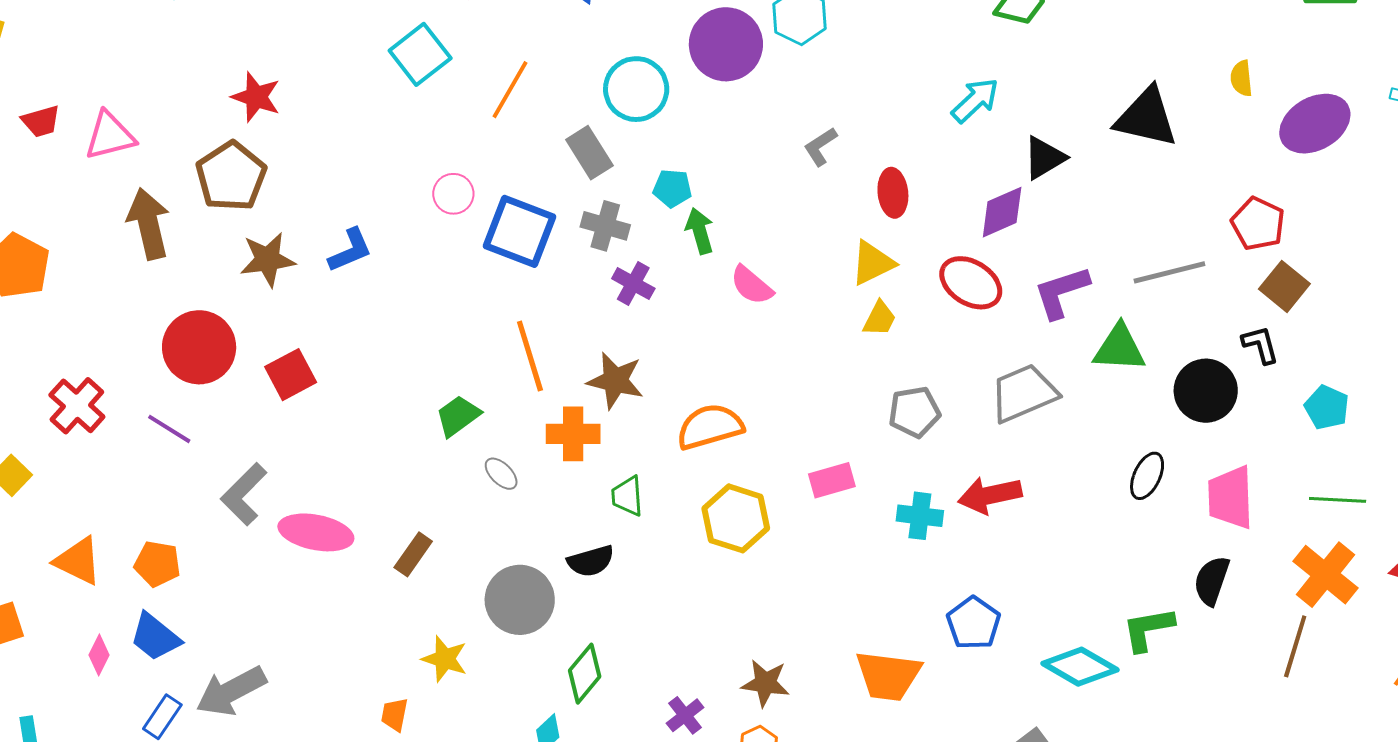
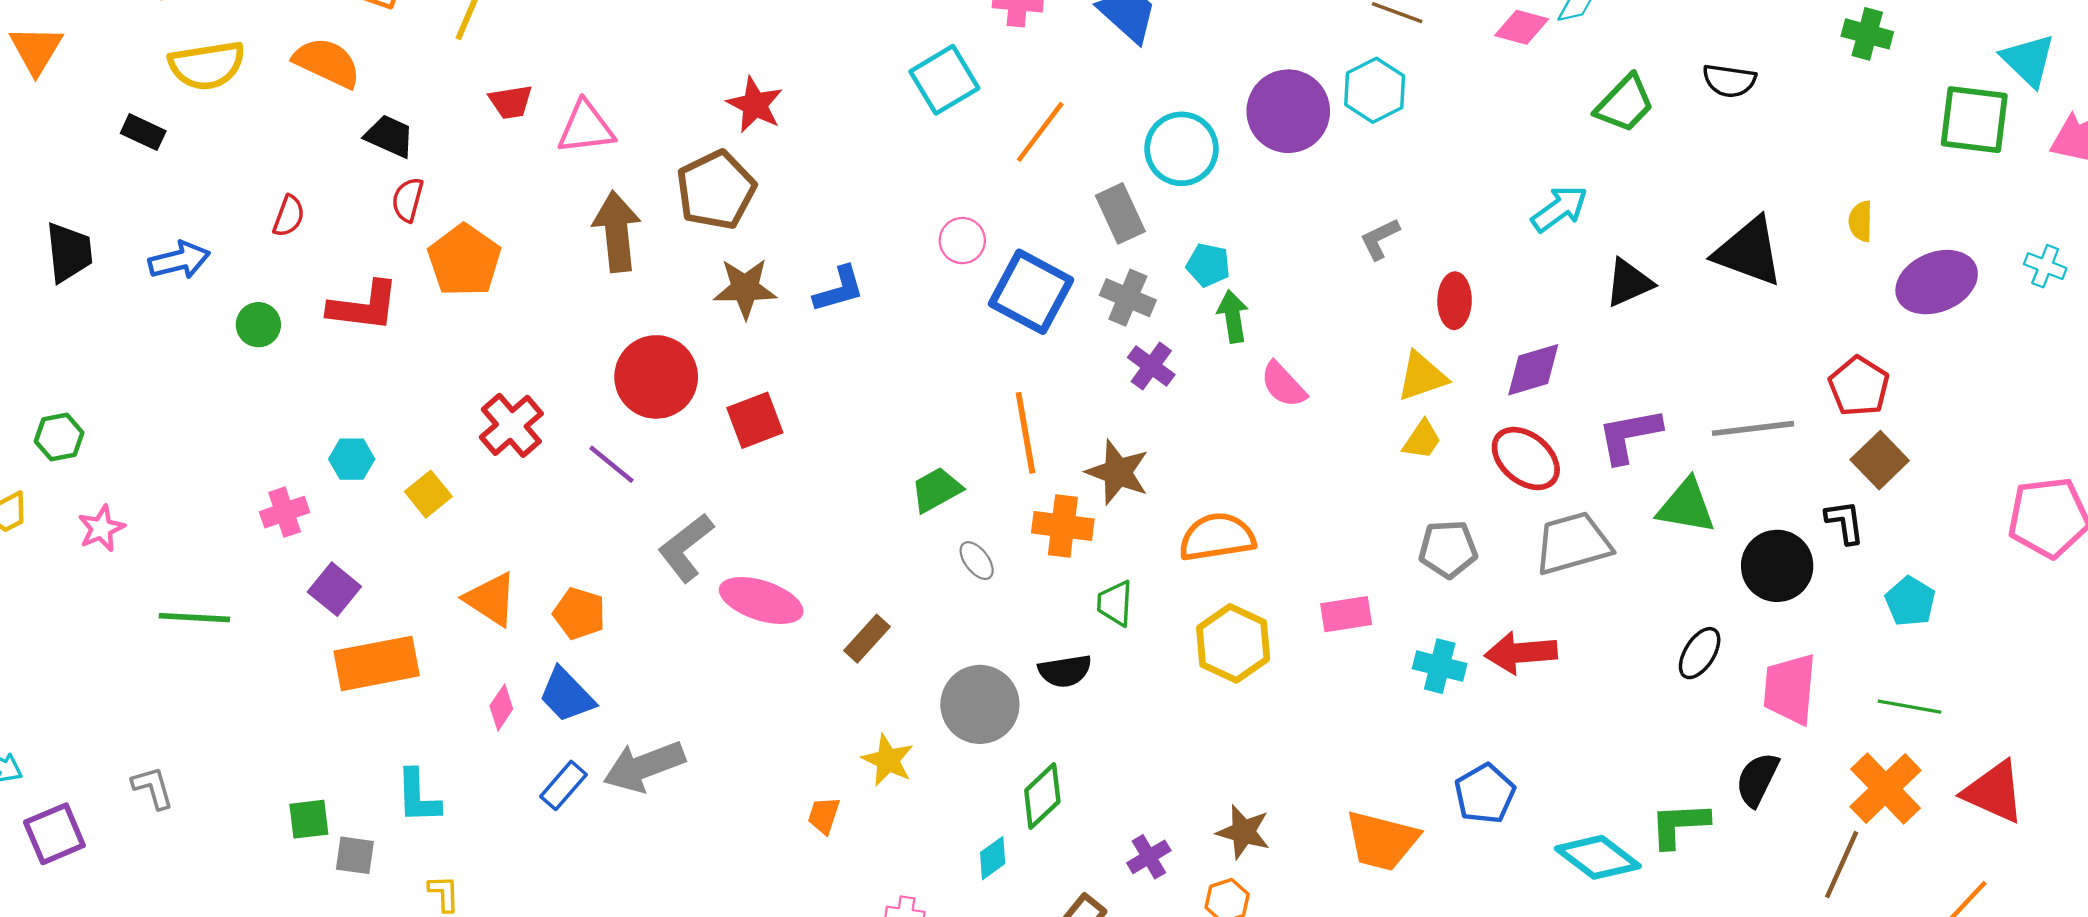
purple diamond: (1002, 212) -> (1533, 370), moved
red ellipse: (971, 283) -> (1526, 459), moved

